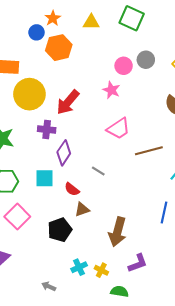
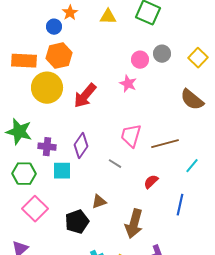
orange hexagon: (59, 48) -> (59, 56), moved
pink trapezoid: (118, 129) -> (131, 136), moved, turned 140
purple cross: (47, 130) -> (47, 147), moved
red semicircle: (72, 189) -> (151, 182), moved, turned 98

